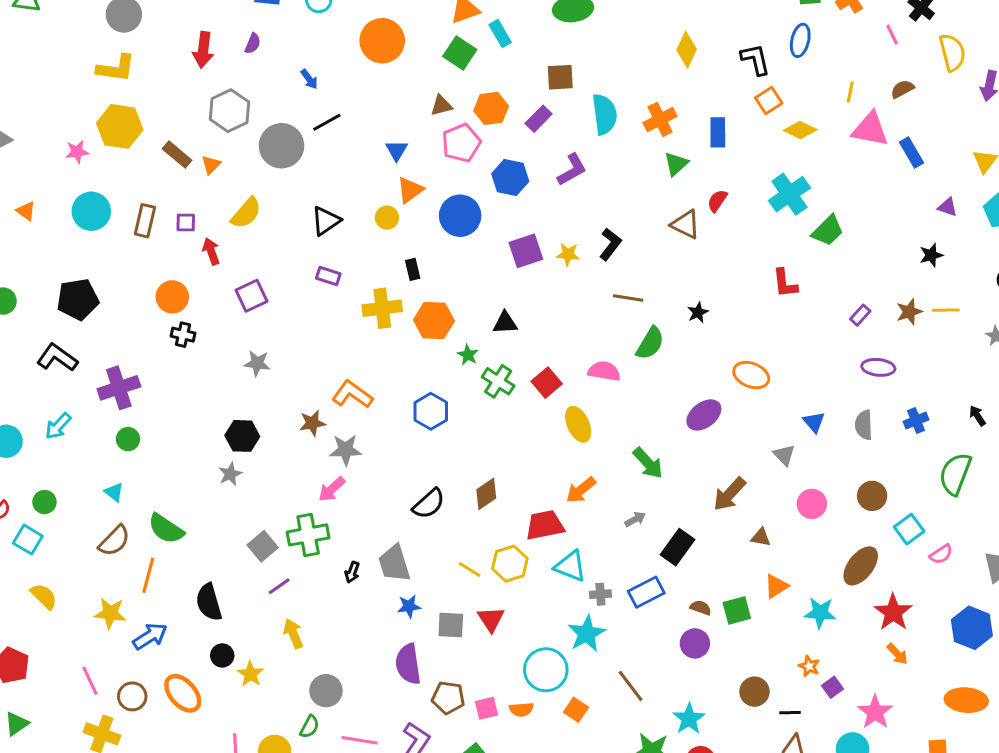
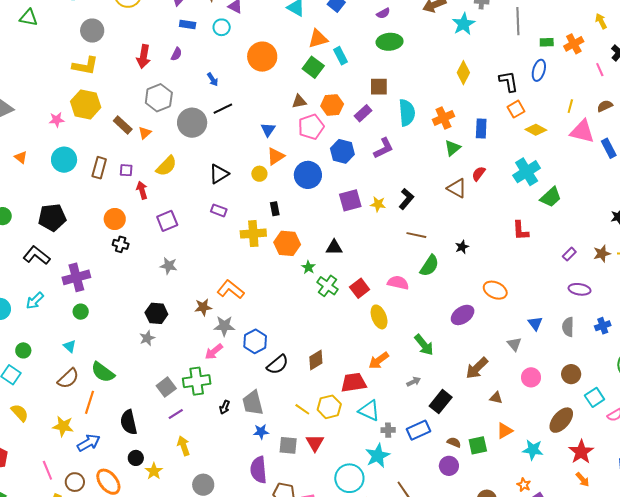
blue hexagon: (431, 411) -> (255, 341), moved

